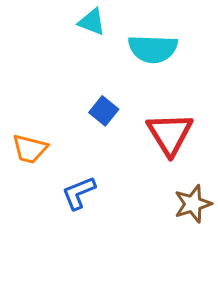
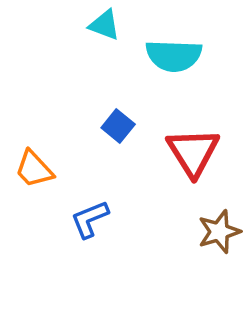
orange trapezoid: (30, 149) -> (34, 169), turned 33

